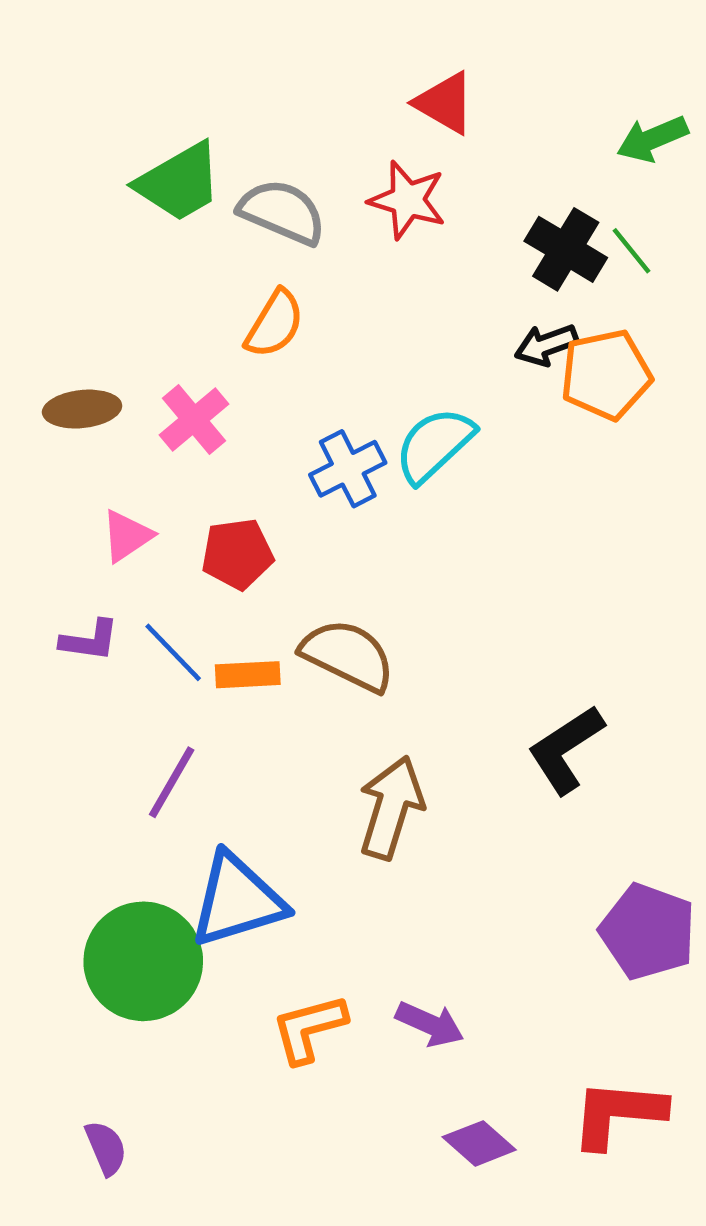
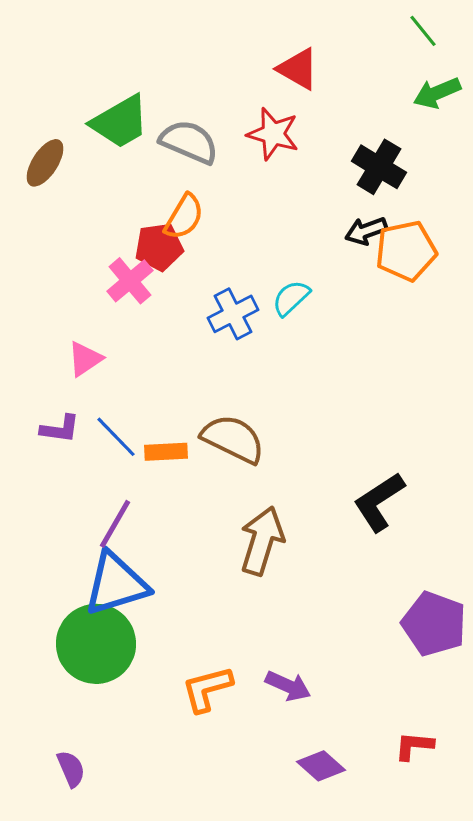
green line: (631, 251) -> (423, 31), moved
brown ellipse: (82, 409) -> (45, 163), moved, turned -51
cyan semicircle: (434, 445) -> (291, 298), size x0.7
red pentagon: (237, 554) -> (159, 247), moved
blue triangle: (237, 900) -> (116, 584), moved
red L-shape: (618, 1114) -> (414, 746), size x0.6

